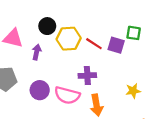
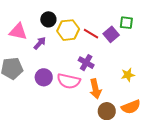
purple square: (116, 45) -> (111, 34), turned 35
purple arrow: (37, 52) -> (40, 43), turned 32
purple cross: (87, 76) -> (86, 63), turned 35

